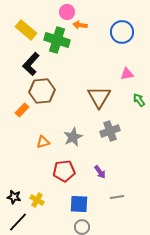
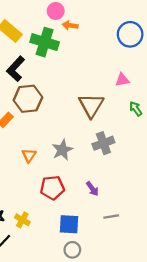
blue circle: (122, 32) -> (130, 34), moved
orange triangle: (43, 142) -> (29, 155), turned -40

